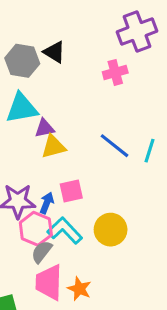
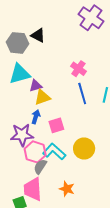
purple cross: (137, 31) -> (91, 18), turned -30
pink cross: (115, 72) -> (78, 69), moved, turned -35
blue line: (114, 146) -> (82, 93), turned 40
blue arrow: (47, 203) -> (36, 117), moved
pink trapezoid: (49, 282) -> (33, 189), moved

